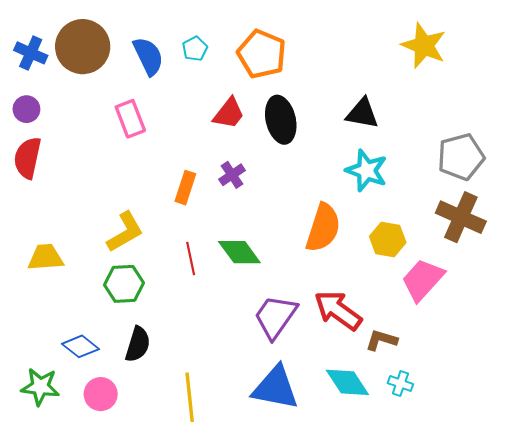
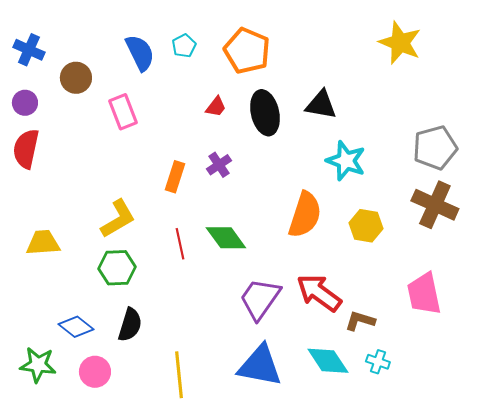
brown circle: (83, 47) -> (76, 78), moved, size x0.6
red trapezoid: (229, 113) -> (216, 107), size x0.7
black triangle: (362, 113) -> (321, 105), moved
pink trapezoid: (423, 280) -> (424, 294), moved, turned -54

